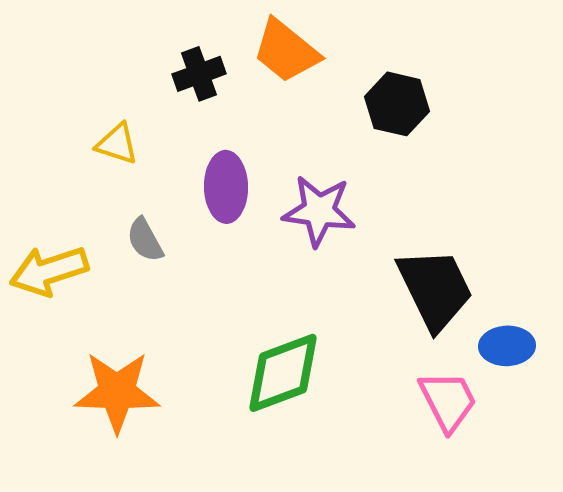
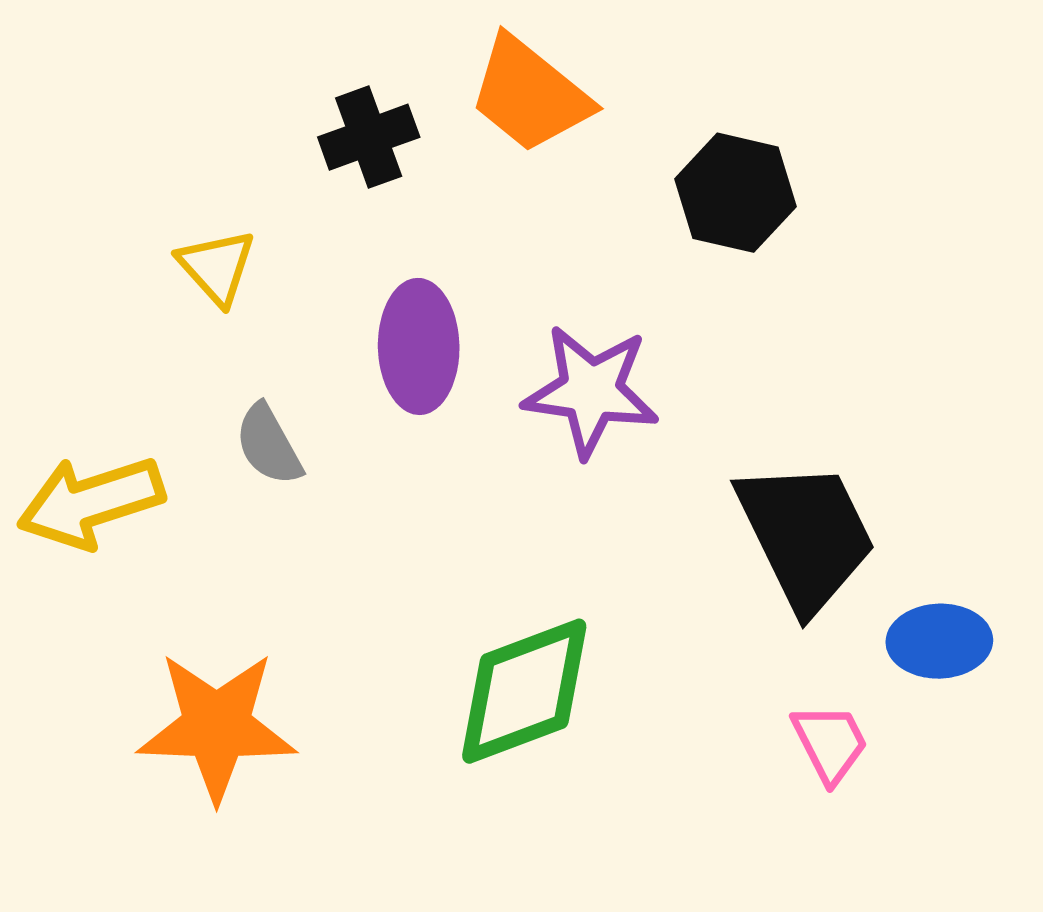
yellow triangle: (117, 144) -> (217, 267), turned 30
pink trapezoid: (448, 401) -> (830, 743), size x0.7

